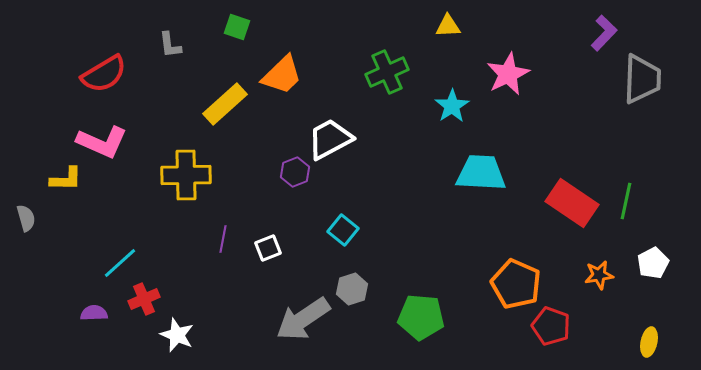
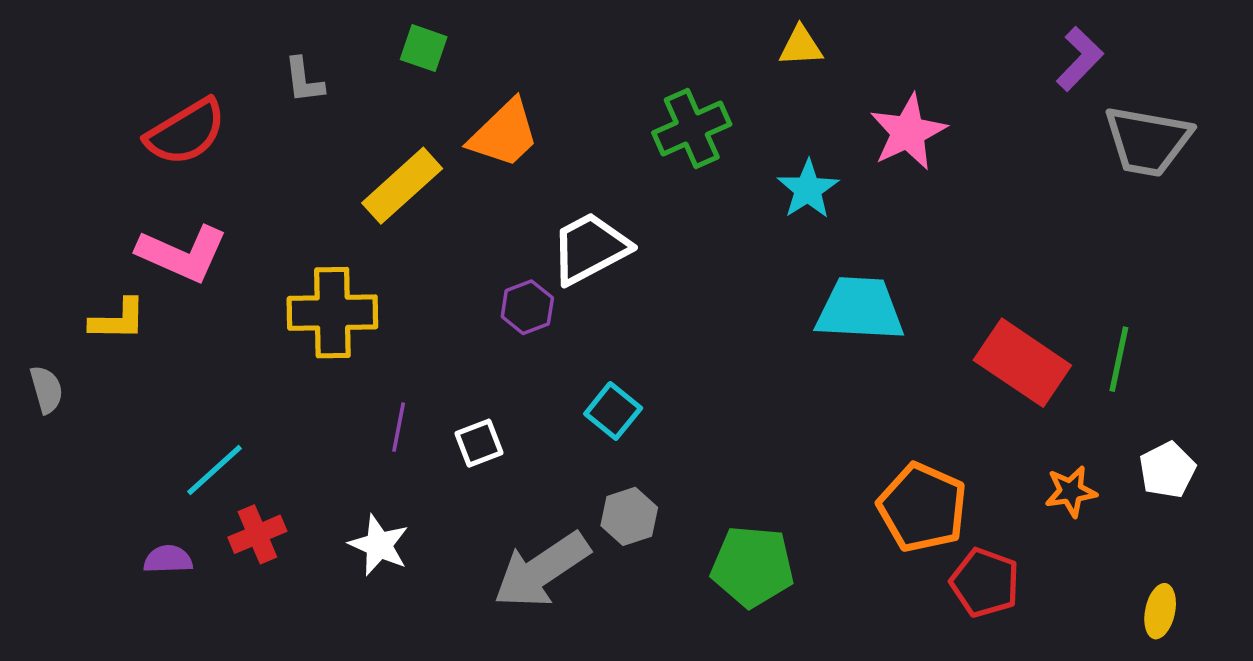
gray trapezoid: (642, 79) -> (1148, 141), turned 98
white star: (177, 335) -> (379, 545), moved

